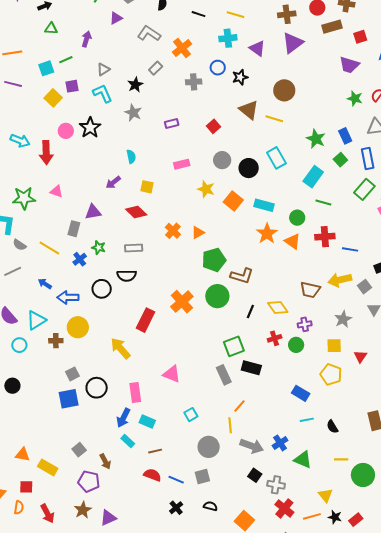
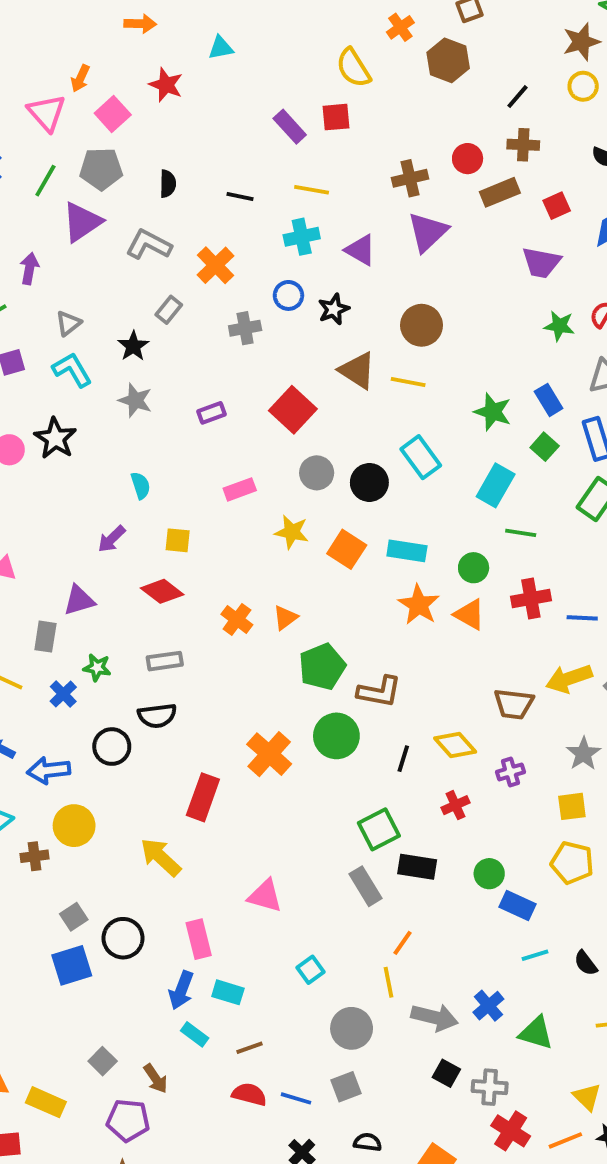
purple triangle: (116, 18) -> (82, 222), size x1.6
red square: (214, 126) -> (293, 410), size x1.6
green circle: (296, 345) -> (489, 874), moved

